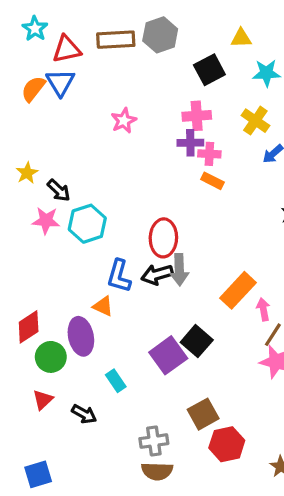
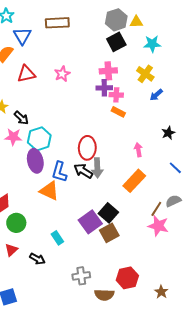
gray hexagon: (160, 35) -> (116, 20), moved
red triangle: (67, 49) -> (26, 74), moved
blue triangle: (60, 82) -> (22, 36), moved
black arrow: (157, 274) -> (83, 171), turned 48
orange triangle: (103, 306) -> (49, 191), size x1.5
pink arrow: (263, 309) -> (138, 150), moved
purple ellipse: (81, 336) -> (35, 161), moved
brown square: (203, 414) -> (109, 233), moved
brown semicircle: (157, 471) -> (104, 295), moved

